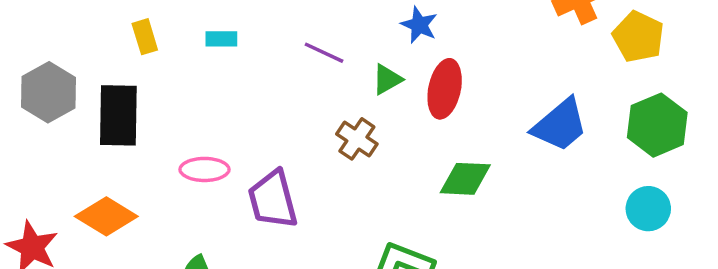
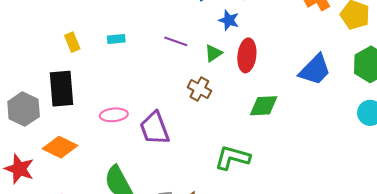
gray hexagon: (48, 92) -> (24, 109), moved

